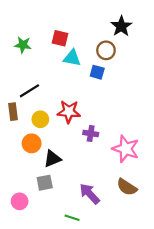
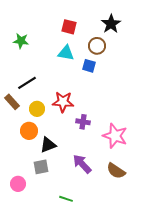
red square: (60, 38) -> (69, 27), moved
brown rectangle: (13, 112) -> (12, 102), turned -35
purple arrow: (90, 194) -> (82, 164), moved

